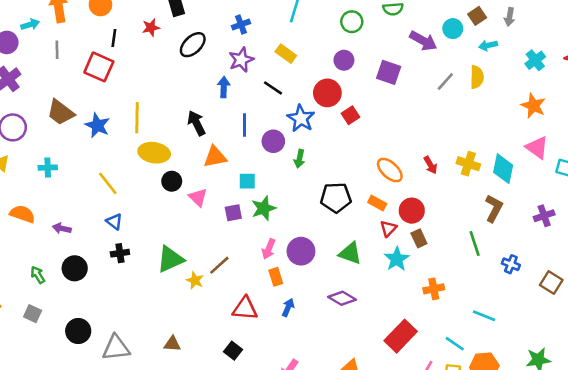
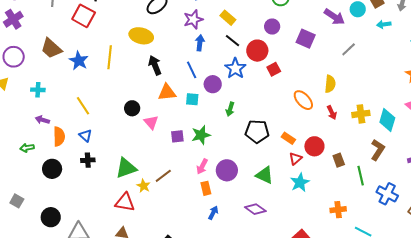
yellow semicircle: (477, 77) -> (330, 84), moved
blue arrow: (224, 87) -> (200, 43), moved
black line: (273, 88) -> (233, 41), moved
blue line: (245, 125) -> (192, 70), turned -30
yellow ellipse: (154, 153) -> (141, 36), moved
green arrow: (299, 159) -> (230, 109), moved
yellow cross: (468, 164) -> (361, 114), turned -30
orange ellipse: (390, 170) -> (303, 100), moved
cyan square: (247, 181) -> (192, 99), moved
orange semicircle: (22, 214) -> (59, 137), moved, turned 66
purple arrow: (62, 228) -> (42, 120), moved
brown rectangle: (419, 238) -> (339, 160), moved
blue cross: (511, 264) -> (387, 194), size x1.5
green arrow: (38, 275) -> (27, 148), moved, turned -72
orange cross: (434, 289) -> (338, 210), moved
red triangle: (245, 309) -> (125, 202), moved

